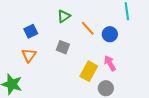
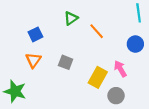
blue circle: (110, 34) -> (135, 44), moved
gray square: (63, 47) -> (66, 62), moved

